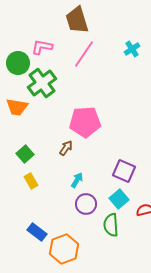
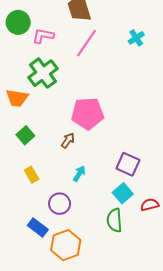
green circle: (18, 63) -> (18, 22), moved
green square: (25, 154) -> (25, 135), moved
purple circle: (86, 204) -> (60, 204), moved

